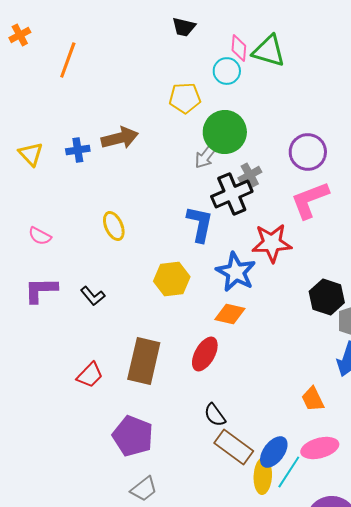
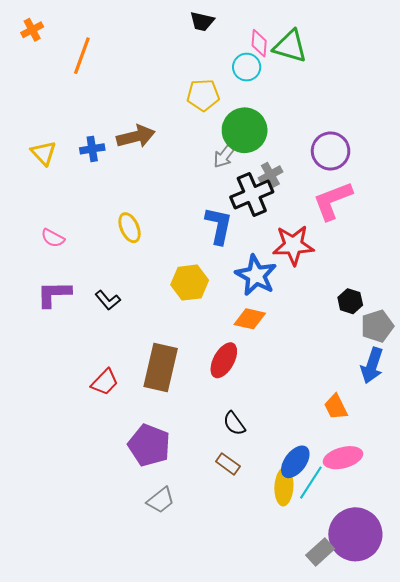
black hexagon: (327, 297) -> (350, 301), size x0.7
brown rectangle: (234, 447) -> (228, 464), moved, size x0.6

